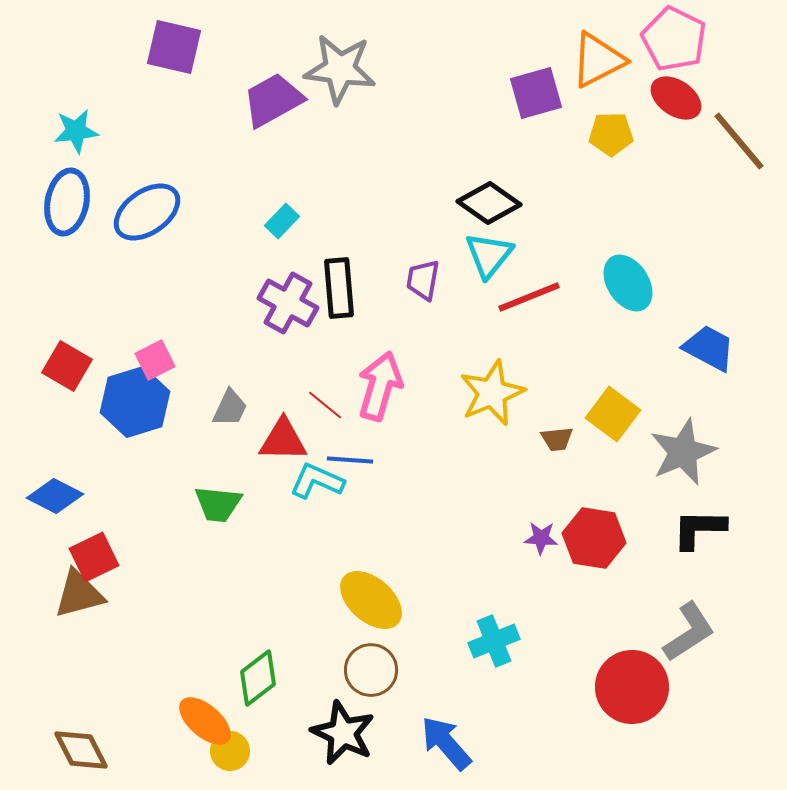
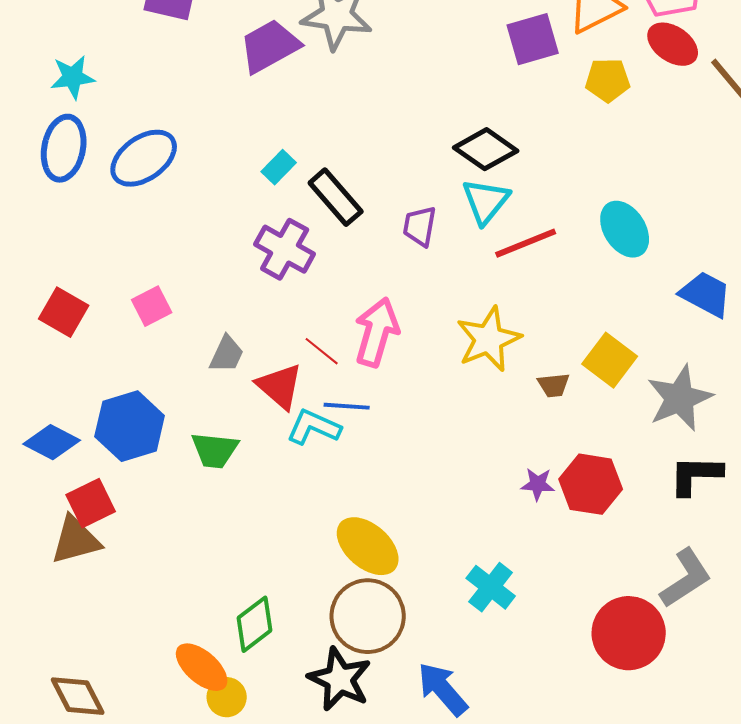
black rectangle: (339, 288) -> (336, 197), moved, turned -36
blue hexagon: (135, 402) -> (130, 426), moved
red triangle: (283, 440) -> (280, 386), turned 40
cyan cross: (494, 641) -> (491, 587), turned -30
brown circle: (371, 670) -> (368, 616), size x1.4

